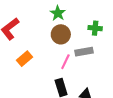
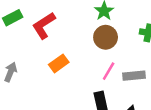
gray rectangle: (84, 52) -> (134, 76), moved

